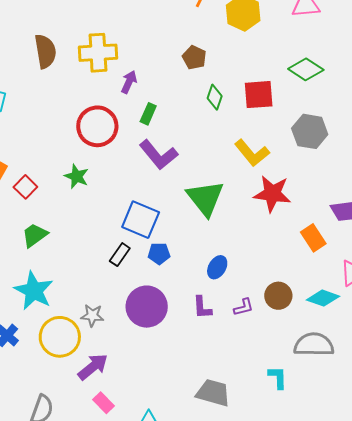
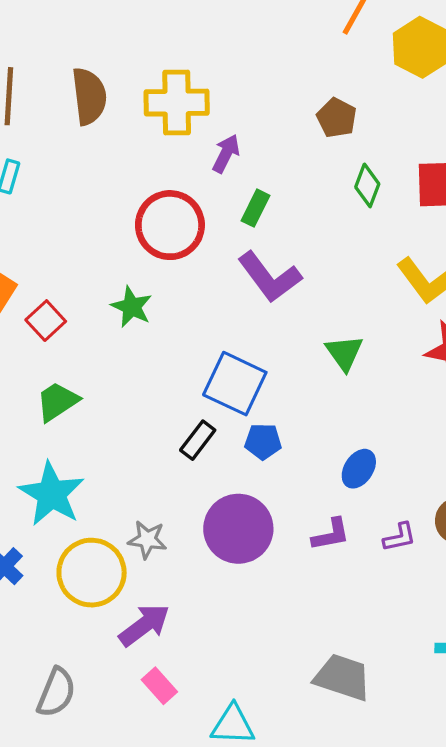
green triangle: (205, 198) -> (344, 353), size x0.6
purple L-shape: (202, 307) -> (331, 535), turned -100

